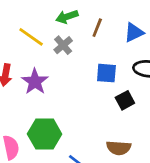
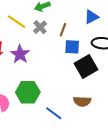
brown line: (97, 28) -> (63, 30), moved
black square: (125, 100) -> (86, 67), size x1.6

